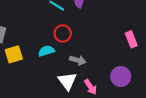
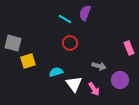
cyan semicircle: (46, 51) -> (56, 72), moved
gray arrow: (78, 60) -> (99, 66), moved

